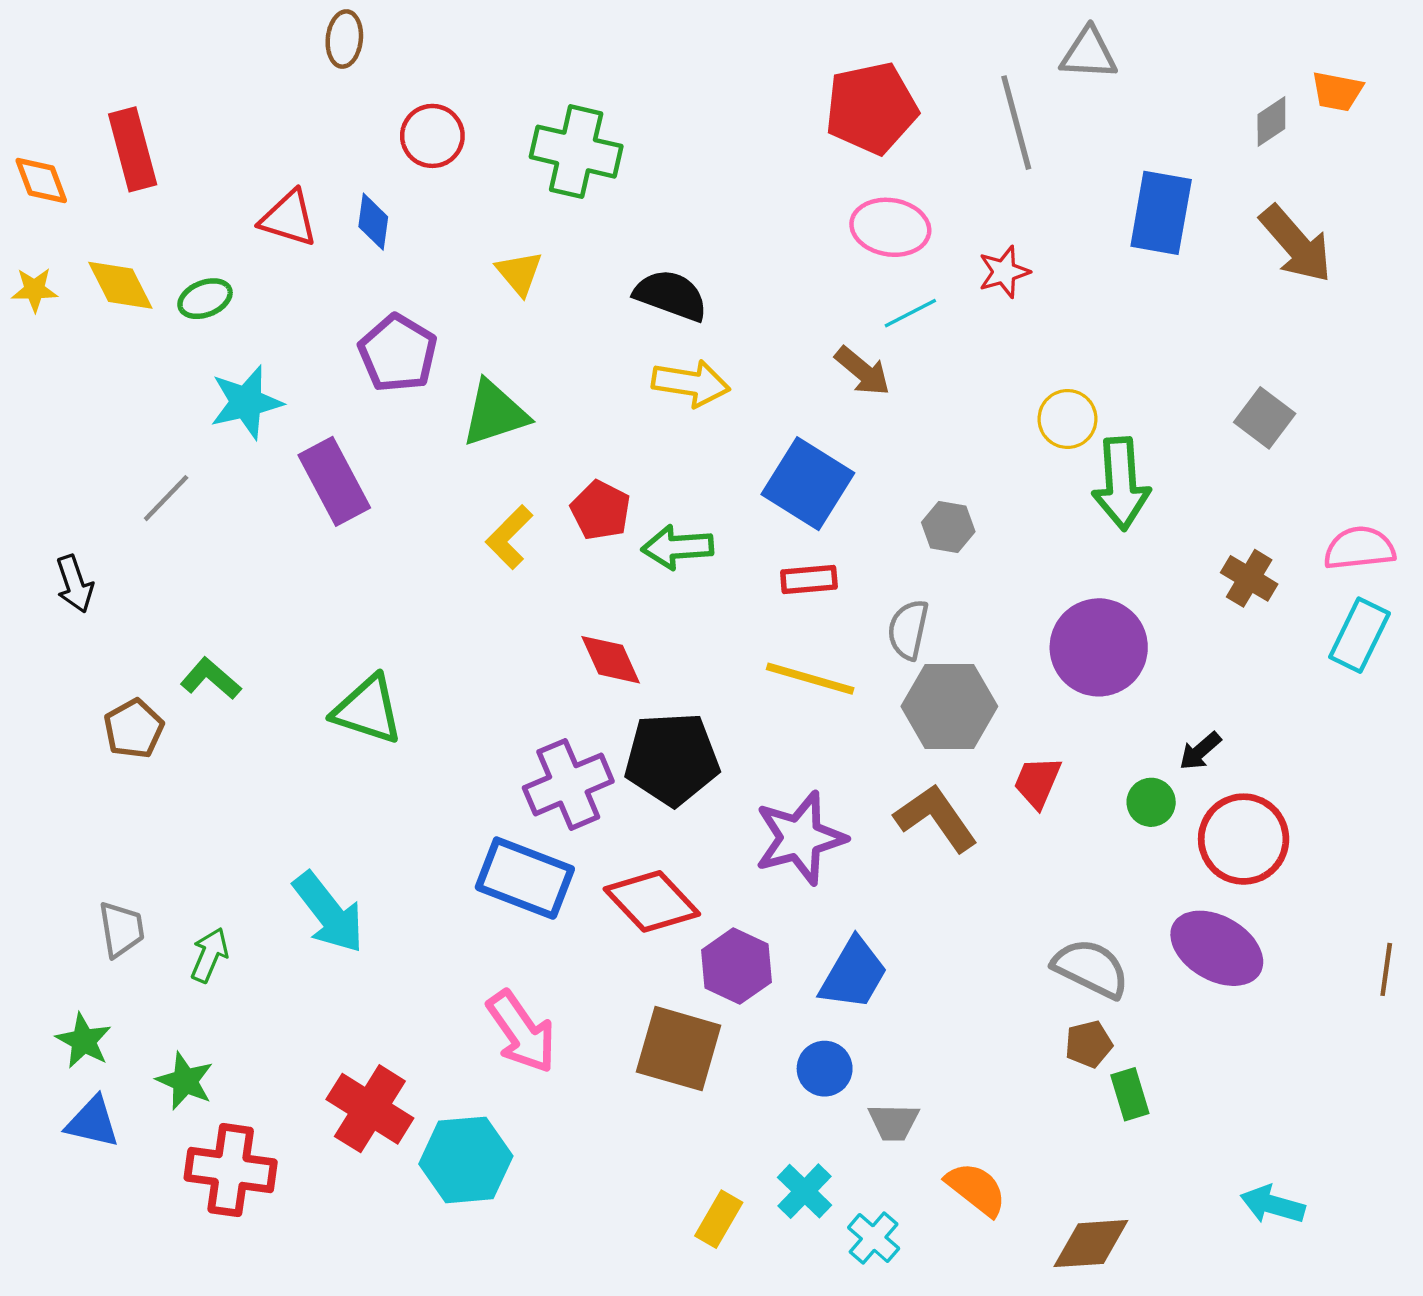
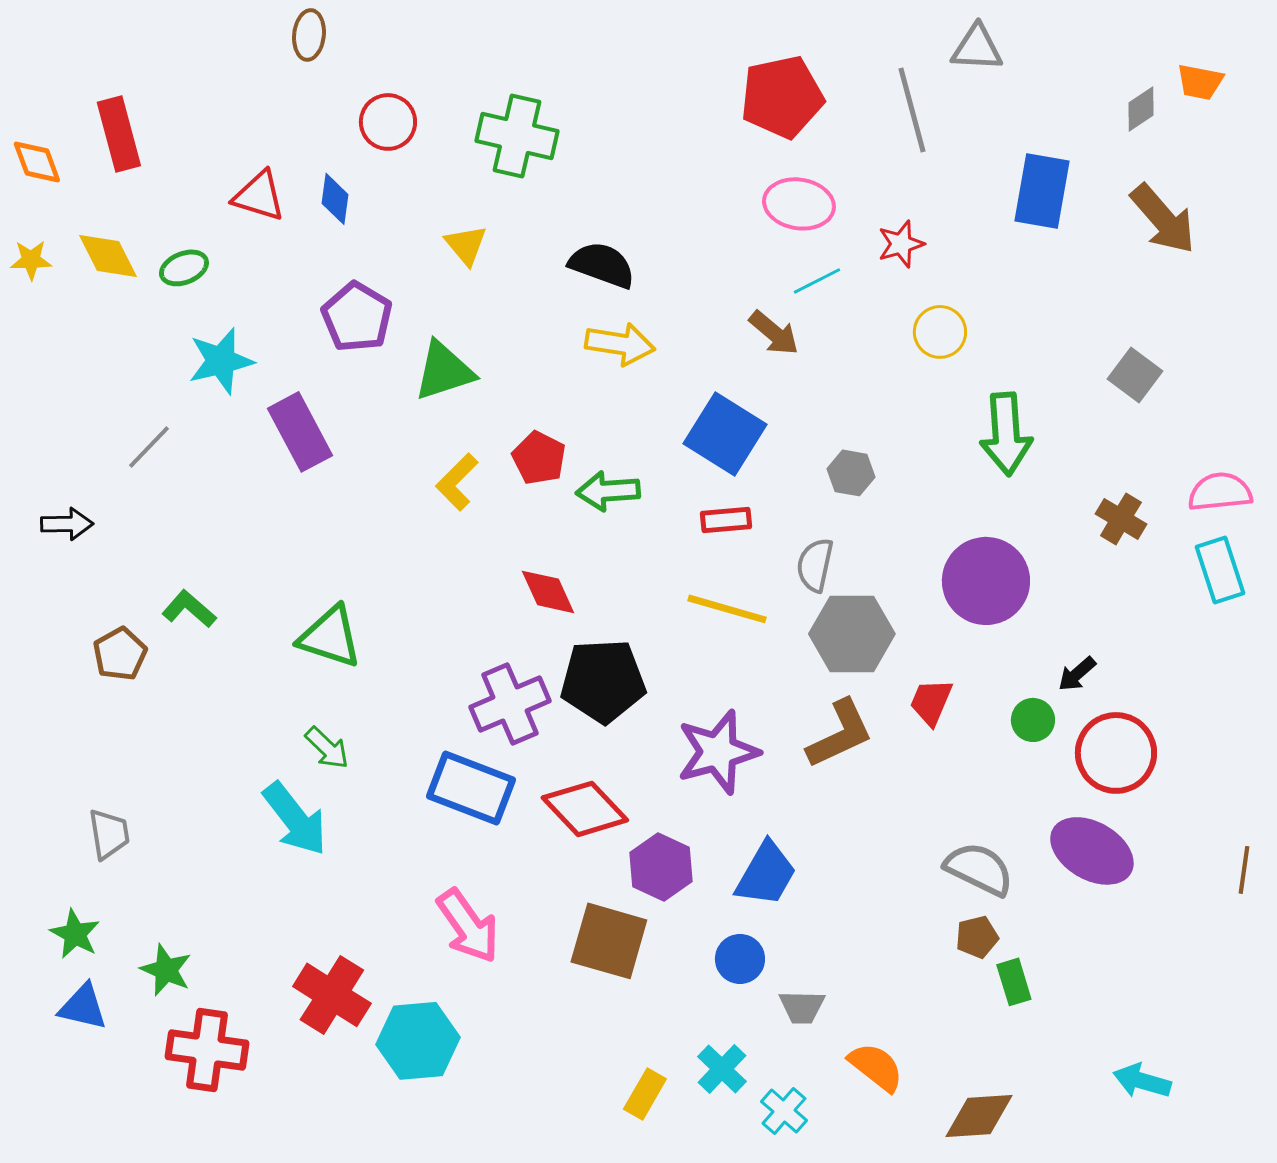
yellow circle: (1067, 419) -> (940, 332), moved
black arrow: (75, 584) -> (67, 524), turned -72
cyan rectangle: (1359, 635) -> (1220, 570), turned -44
brown L-shape: (936, 818) -> (840, 734), turned 100
green arrow: (209, 955) -> (327, 748), moved, turned 111

